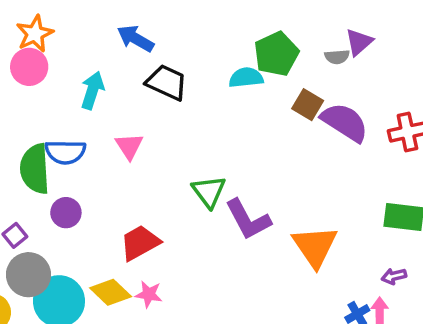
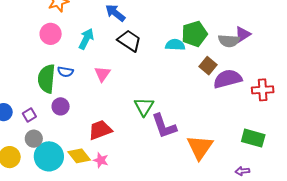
gray semicircle: (337, 57) -> (229, 41), size x1.5
pink circle: (29, 67) -> (51, 34), moved
purple semicircle: (345, 122) -> (228, 79), turned -56
blue semicircle: (65, 152) -> (65, 72), size x0.7
gray circle: (29, 275) -> (34, 139), size x0.7

